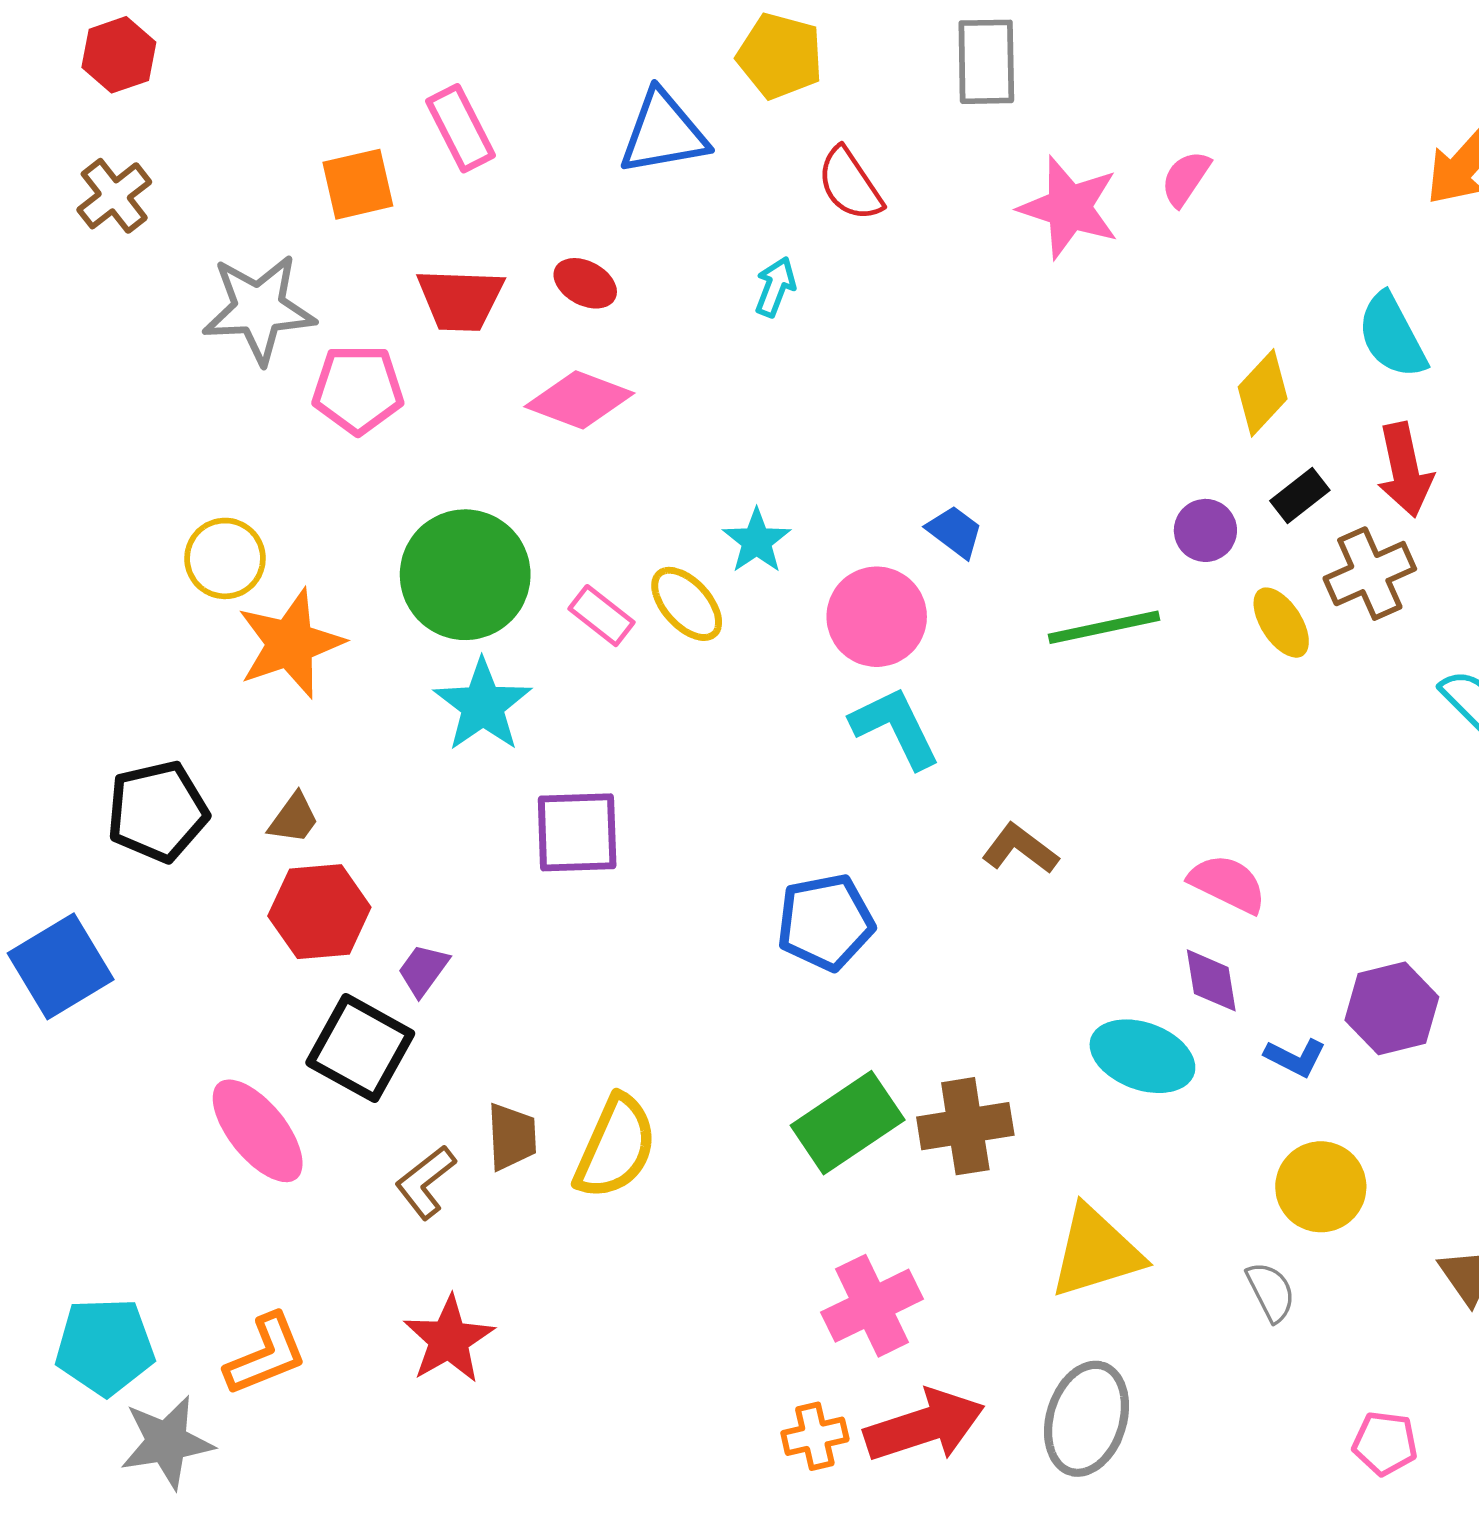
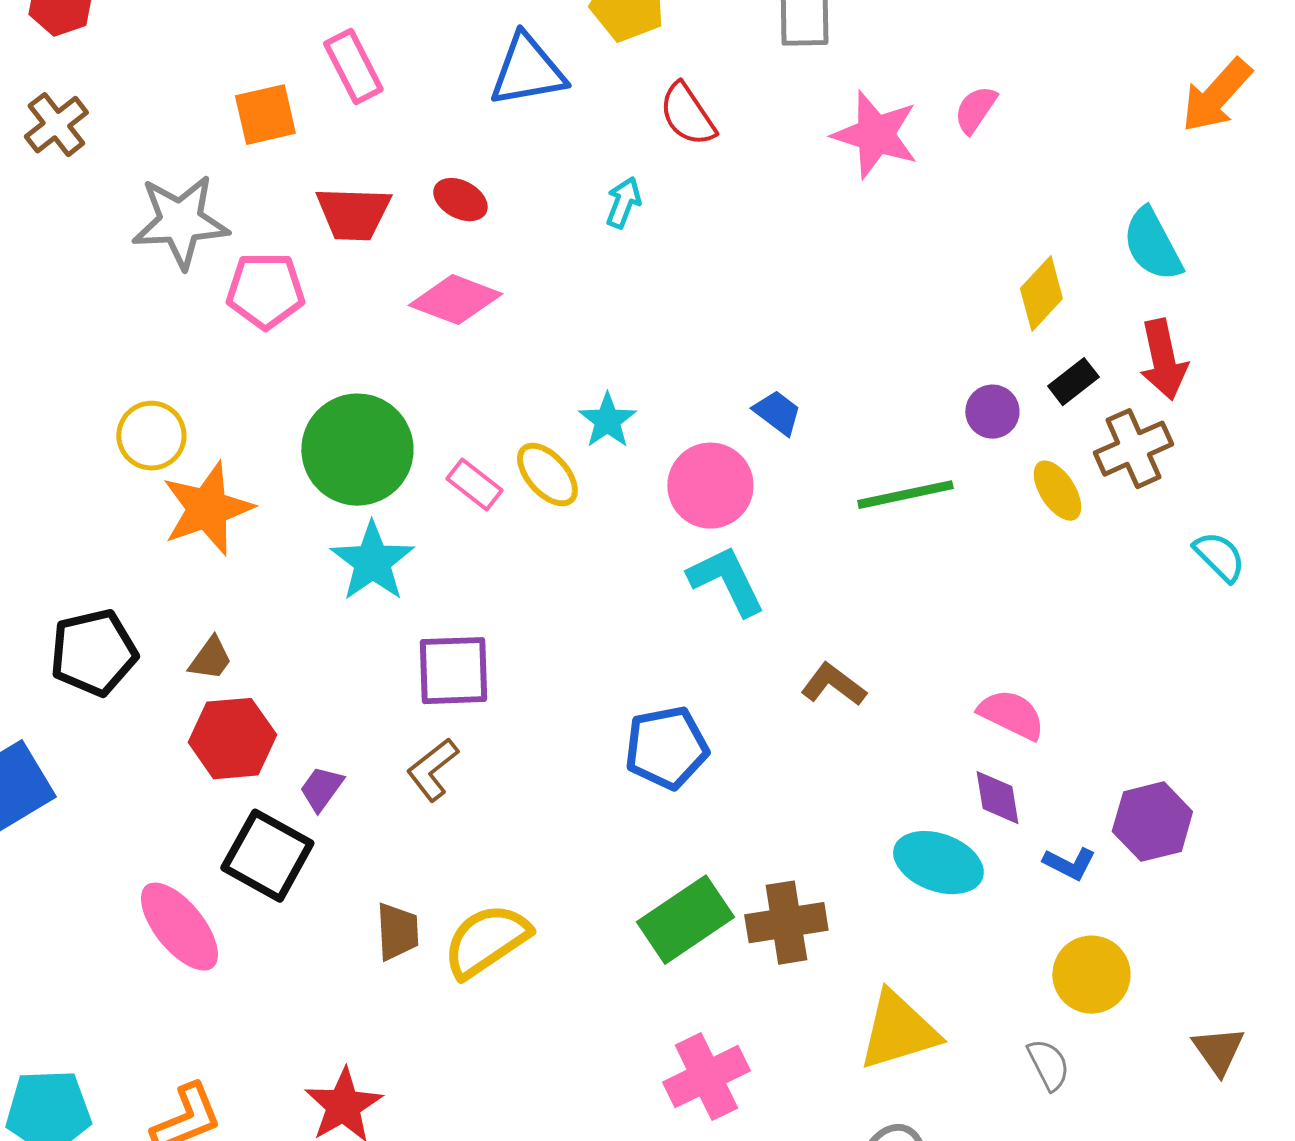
yellow semicircle: (616, 1147) -> (486, 941), turned -148
brown L-shape: (426, 1182) -> (432, 770), moved

